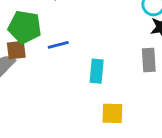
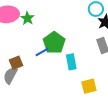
green pentagon: (25, 27) -> (54, 43), moved, turned -30

